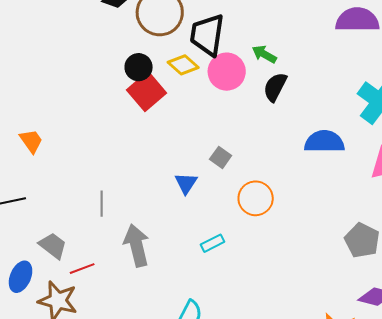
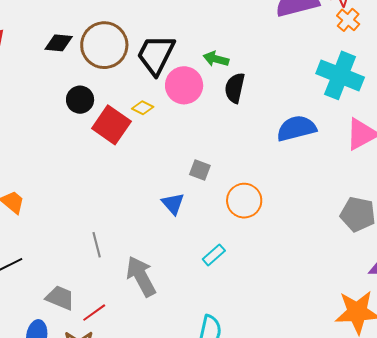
black trapezoid: (207, 35) -> (156, 55), turned 33
yellow diamond: (183, 65) -> (143, 108), moved, size x0.7
black circle: (139, 67) -> (80, 100), moved

